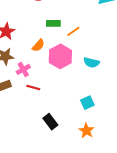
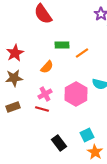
pink hexagon: (60, 56) -> (76, 94), moved
pink cross: (23, 69) -> (45, 94), moved
cyan square: (87, 103) -> (87, 135), moved

